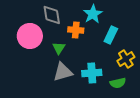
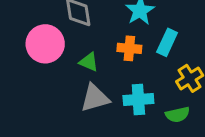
orange cross: (76, 30) -> (129, 48), moved
green triangle: (59, 48) -> (89, 62), turned -40

